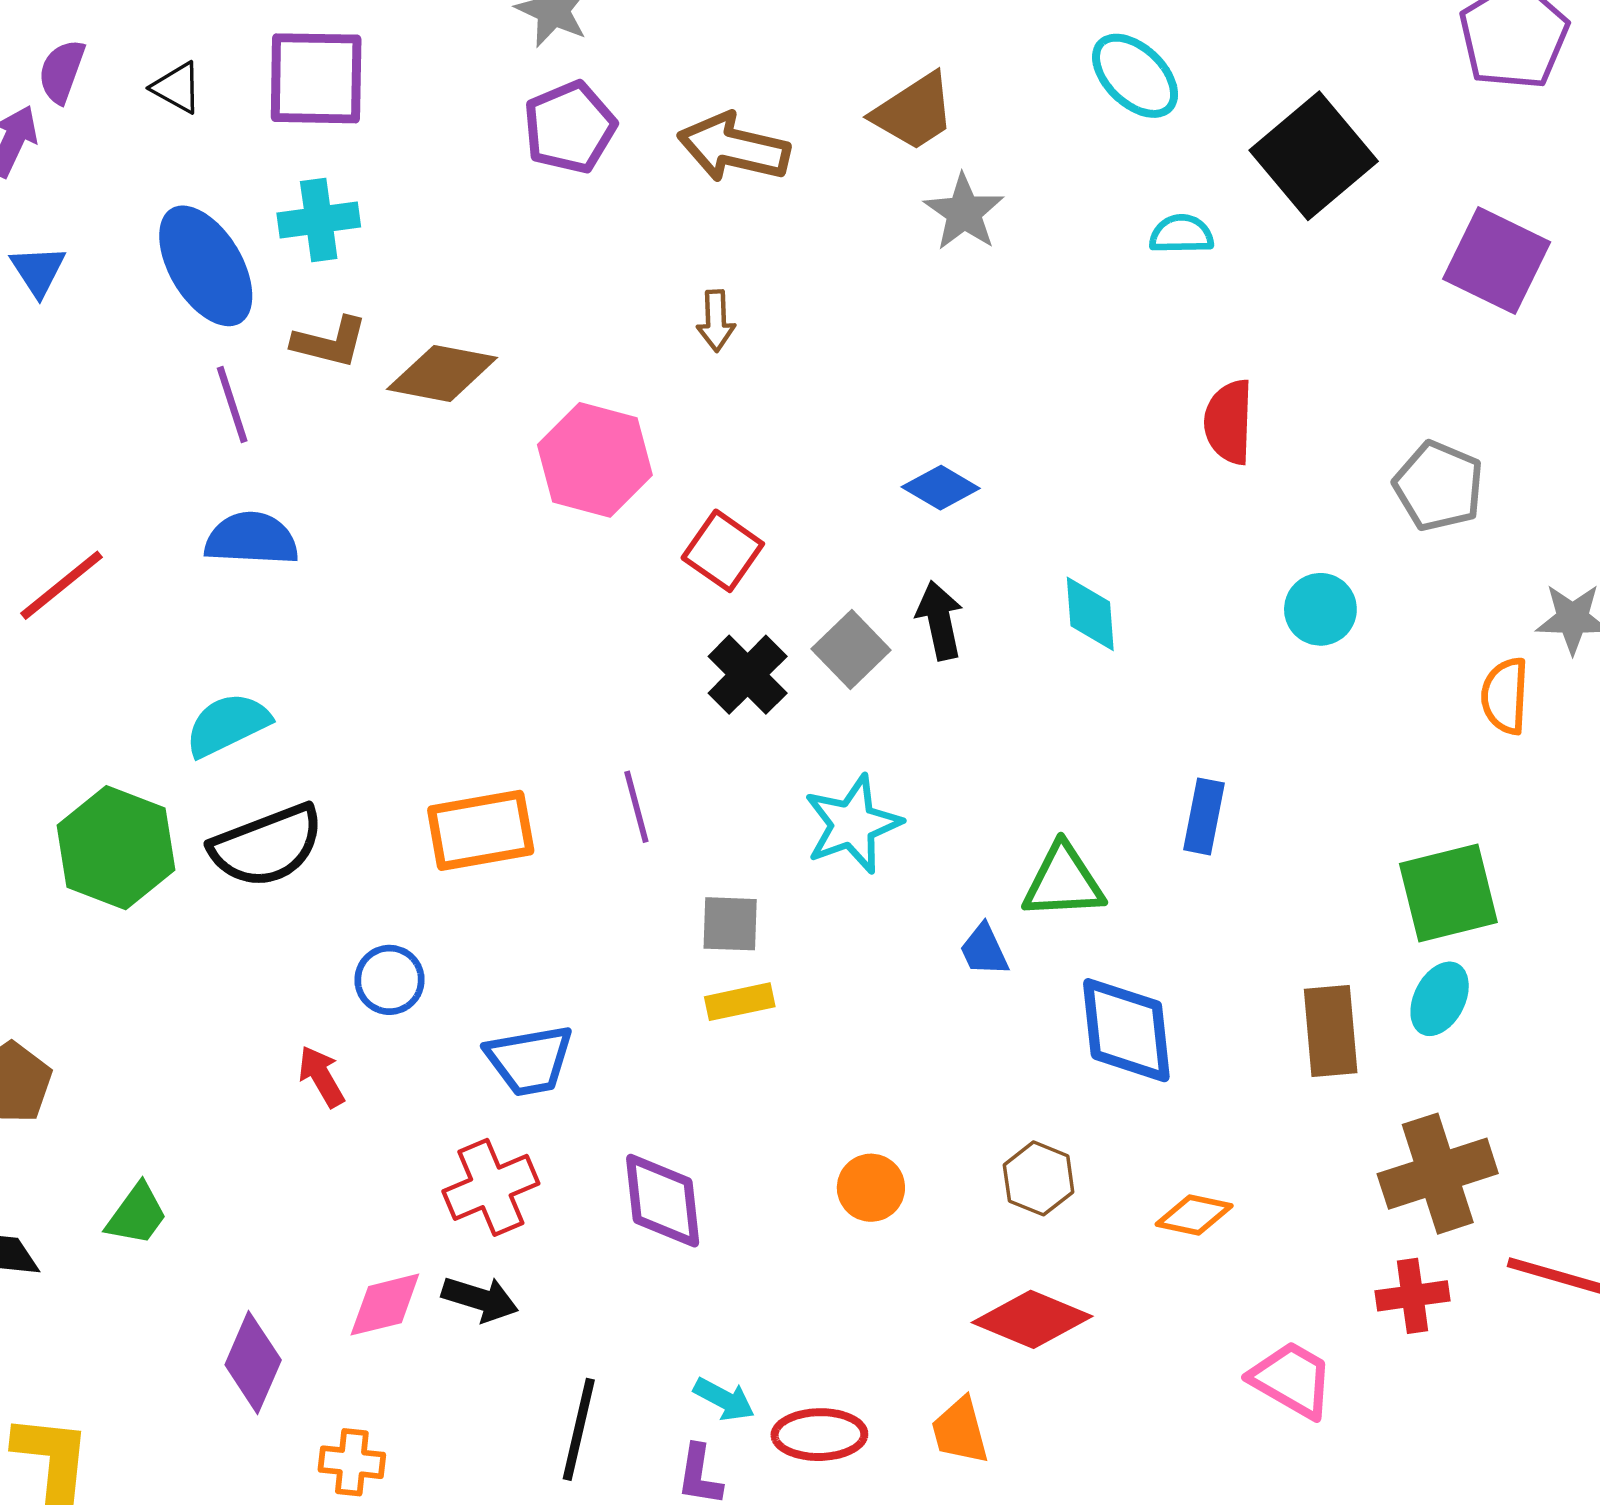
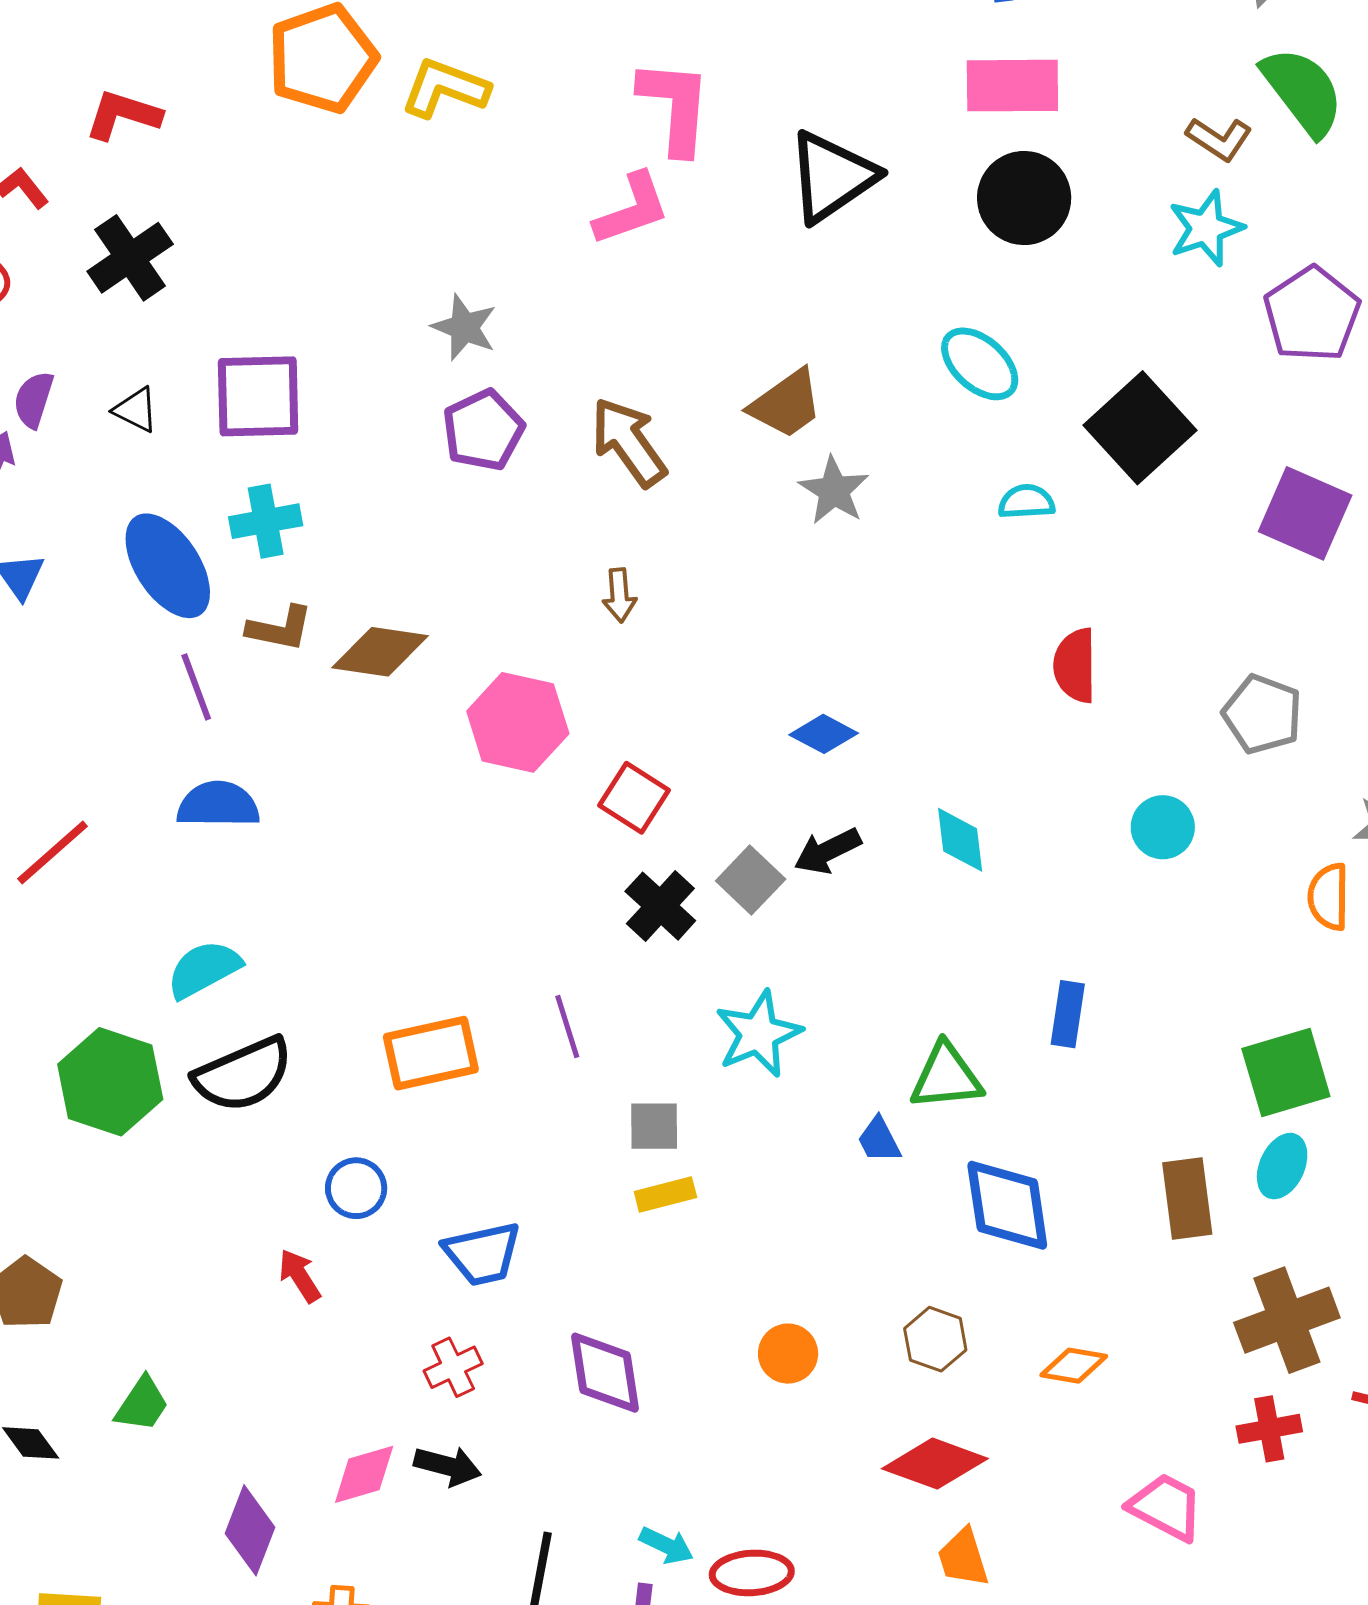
brown arrow: (734, 148) -> (629, 442), turned 44
black arrow: (940, 620) -> (828, 851), turned -102
red cross: (491, 1187) -> (453, 1367), size x0.7
orange trapezoid: (960, 1431) -> (963, 1558), moved

